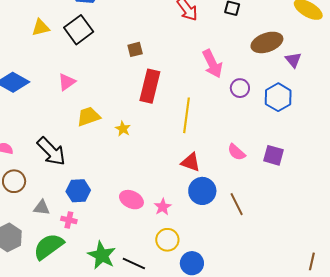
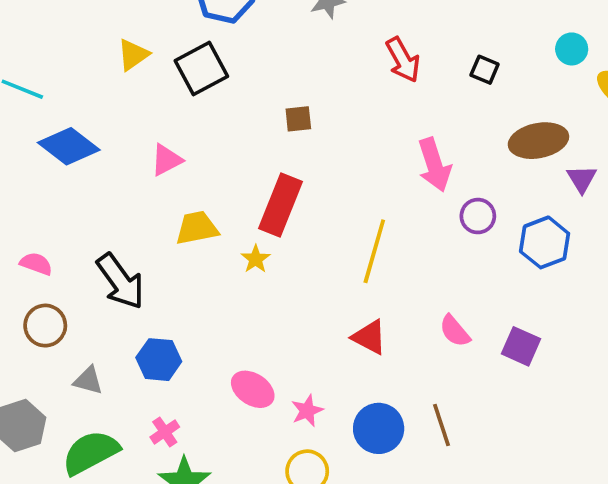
yellow triangle: (41, 28) -> (133, 55), turned -30
red rectangle: (150, 86) -> (281, 205), moved
blue circle: (202, 191) -> (379, 428), moved
pink cross: (69, 220) -> (165, 432), moved, turned 35

